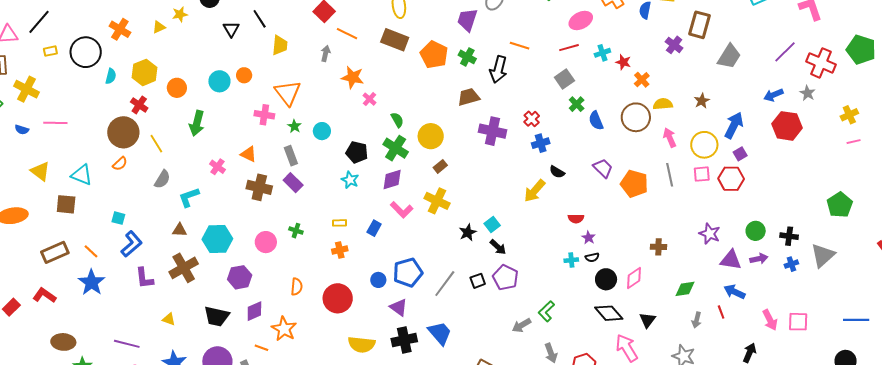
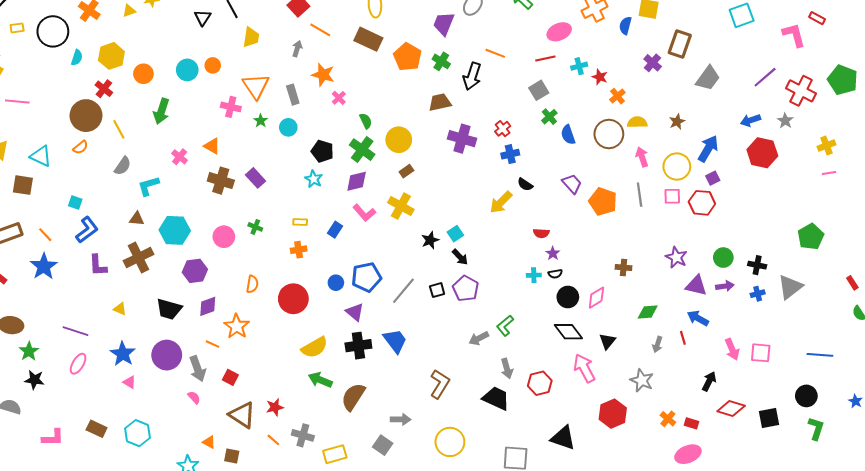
gray rectangle: (291, 156) -> (293, 95), moved
yellow semicircle: (362, 345) -> (315, 347), turned -40

